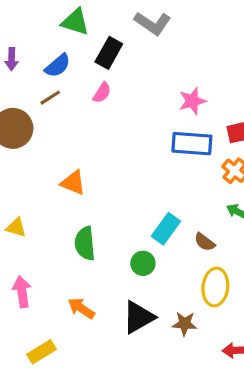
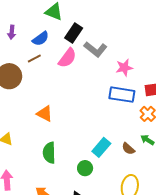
gray L-shape: (153, 23) -> (95, 49), moved
pink semicircle: (102, 93) -> (67, 58), size x1.5
brown semicircle: (205, 242) -> (128, 149), moved

